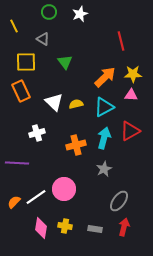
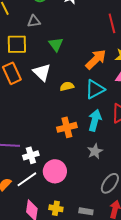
gray triangle: (43, 39) -> (34, 21), turned -40
white triangle: (54, 102) -> (42, 72), moved
white cross: (37, 133) -> (31, 155), moved

